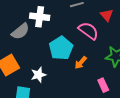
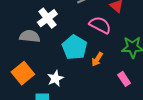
white cross: (40, 17) -> (47, 18), turned -36
gray semicircle: (20, 31) -> (30, 36), turned -126

